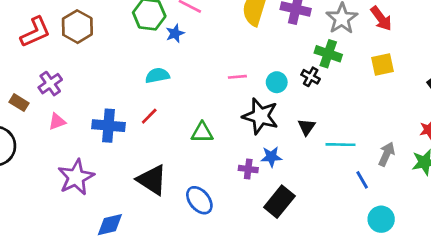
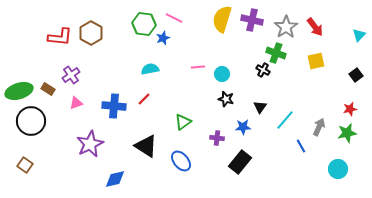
red L-shape: (35, 32) -> (60, 37), turned 30
pink line: (237, 77) -> (198, 67), moved
cyan circle: (277, 82) -> (222, 74), moved
black star: (260, 116) -> (226, 99), size x0.6
green triangle: (202, 132) -> (183, 122), moved, turned -36
cyan line: (340, 145) -> (285, 120), turned -50
blue star: (271, 157) -> (243, 127), moved
cyan circle: (381, 219) -> (338, 169), moved

